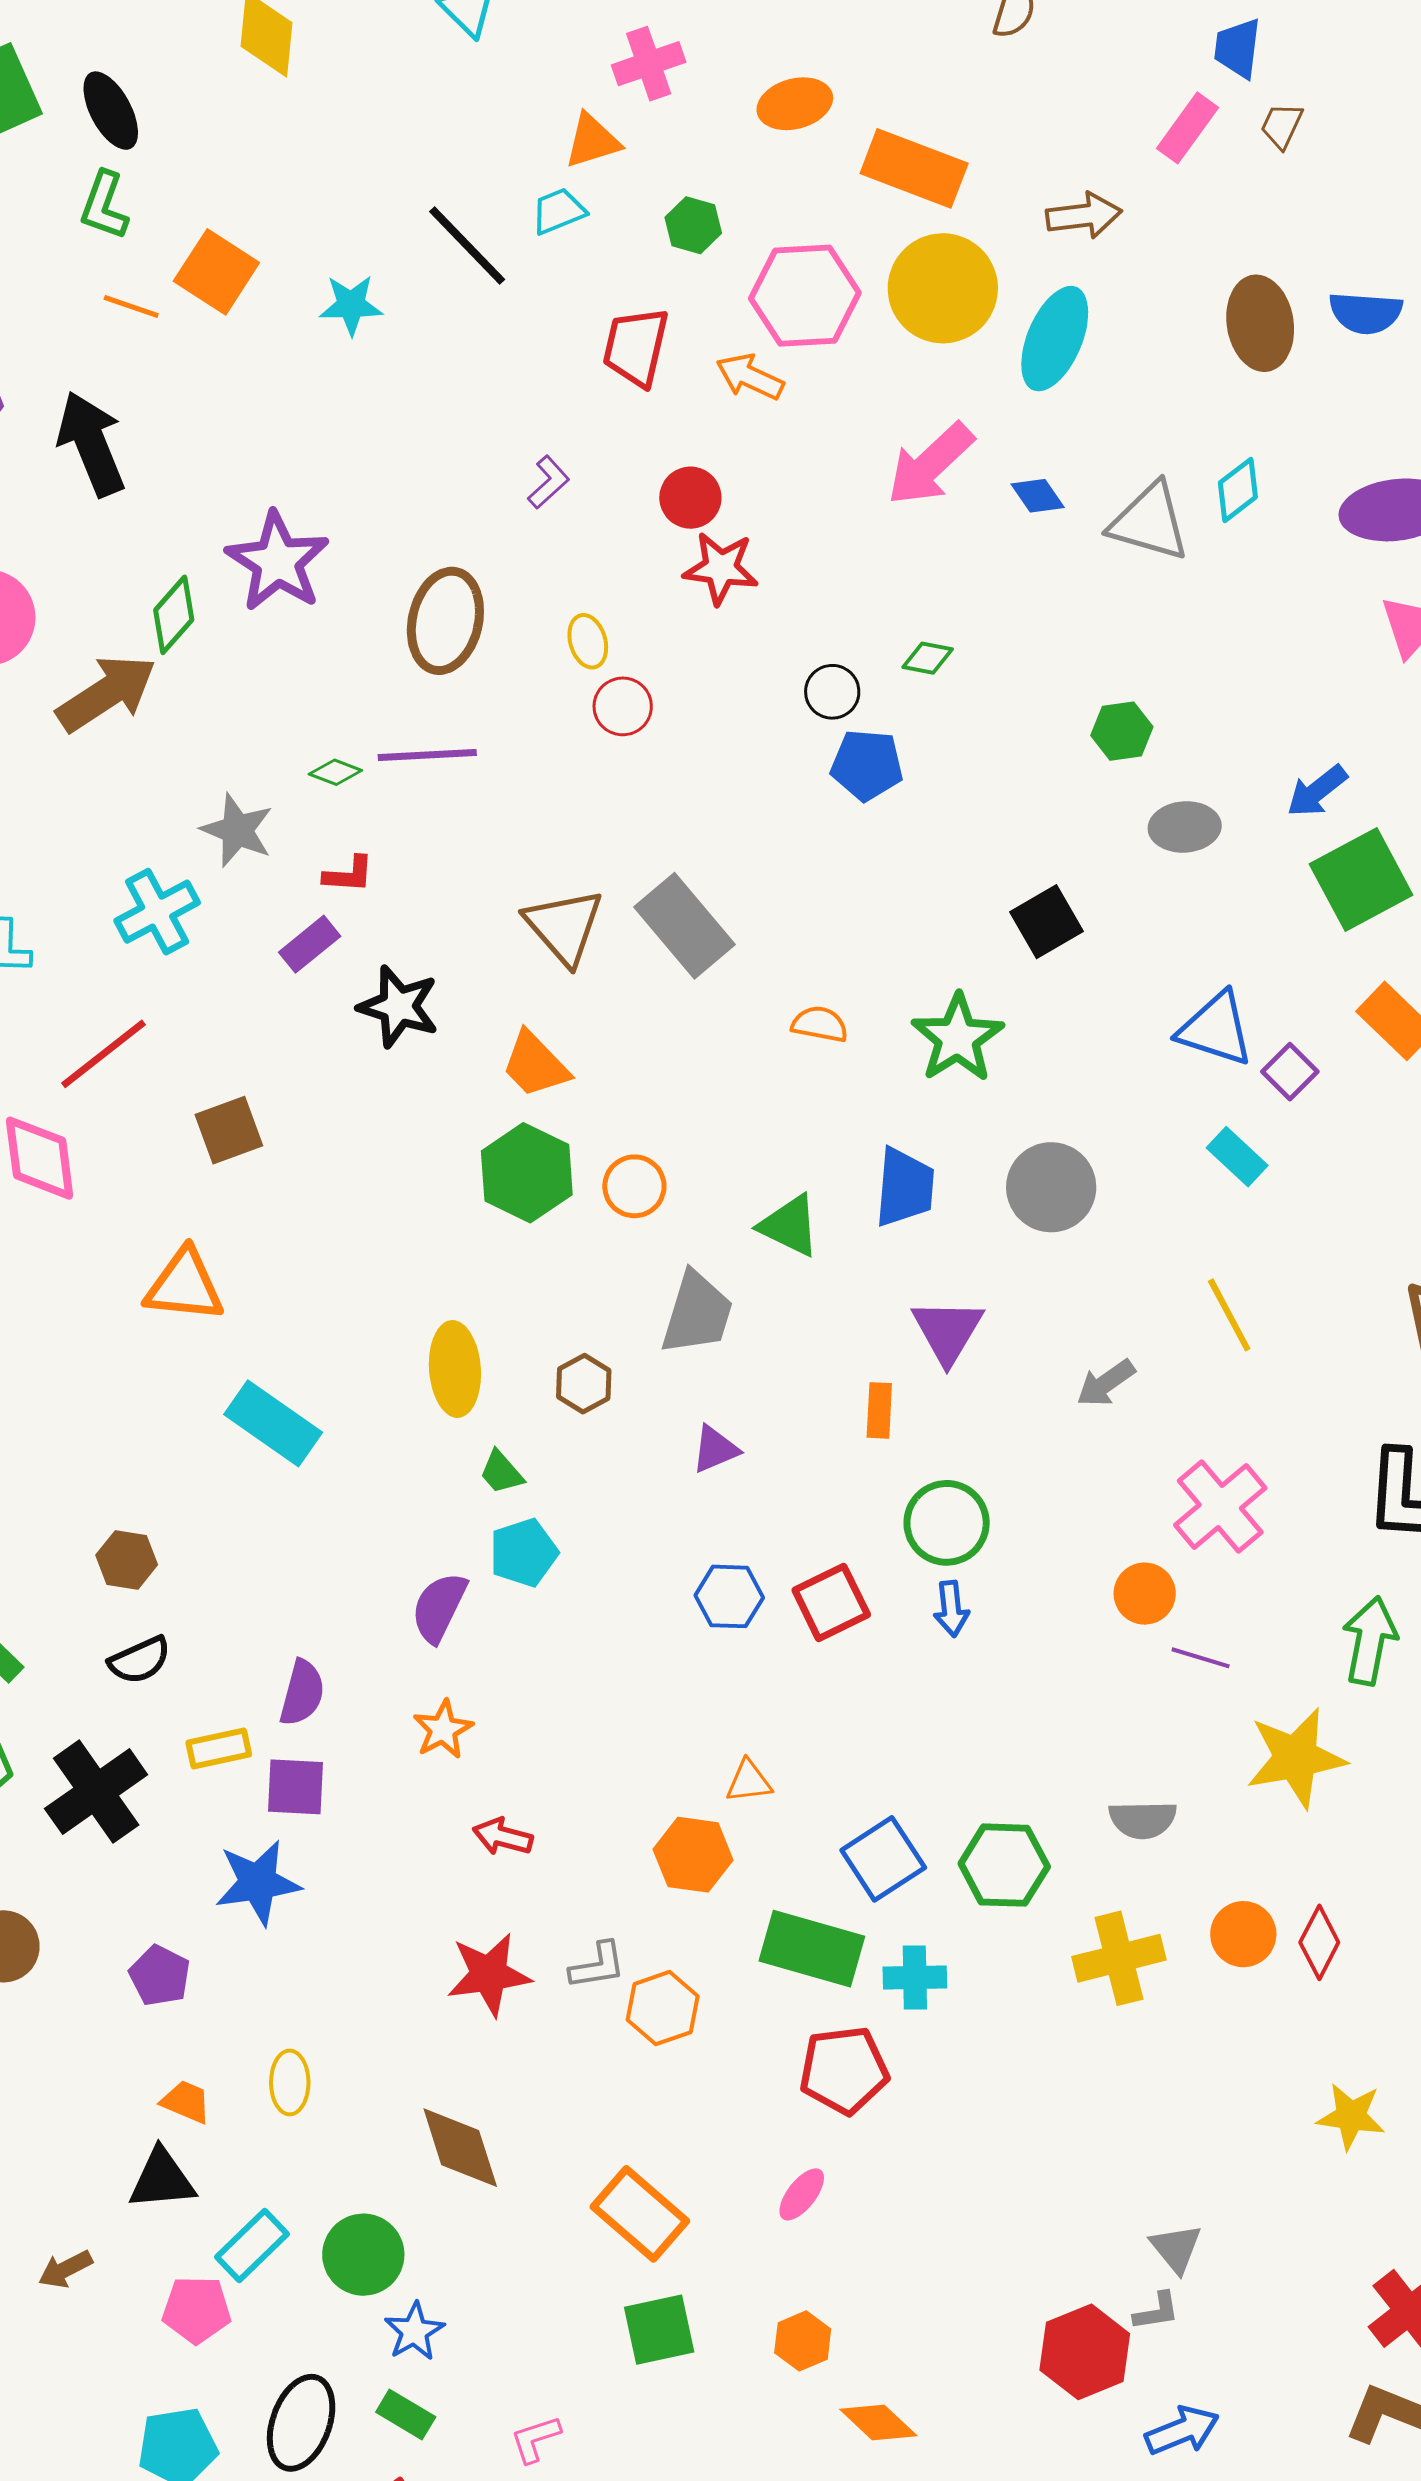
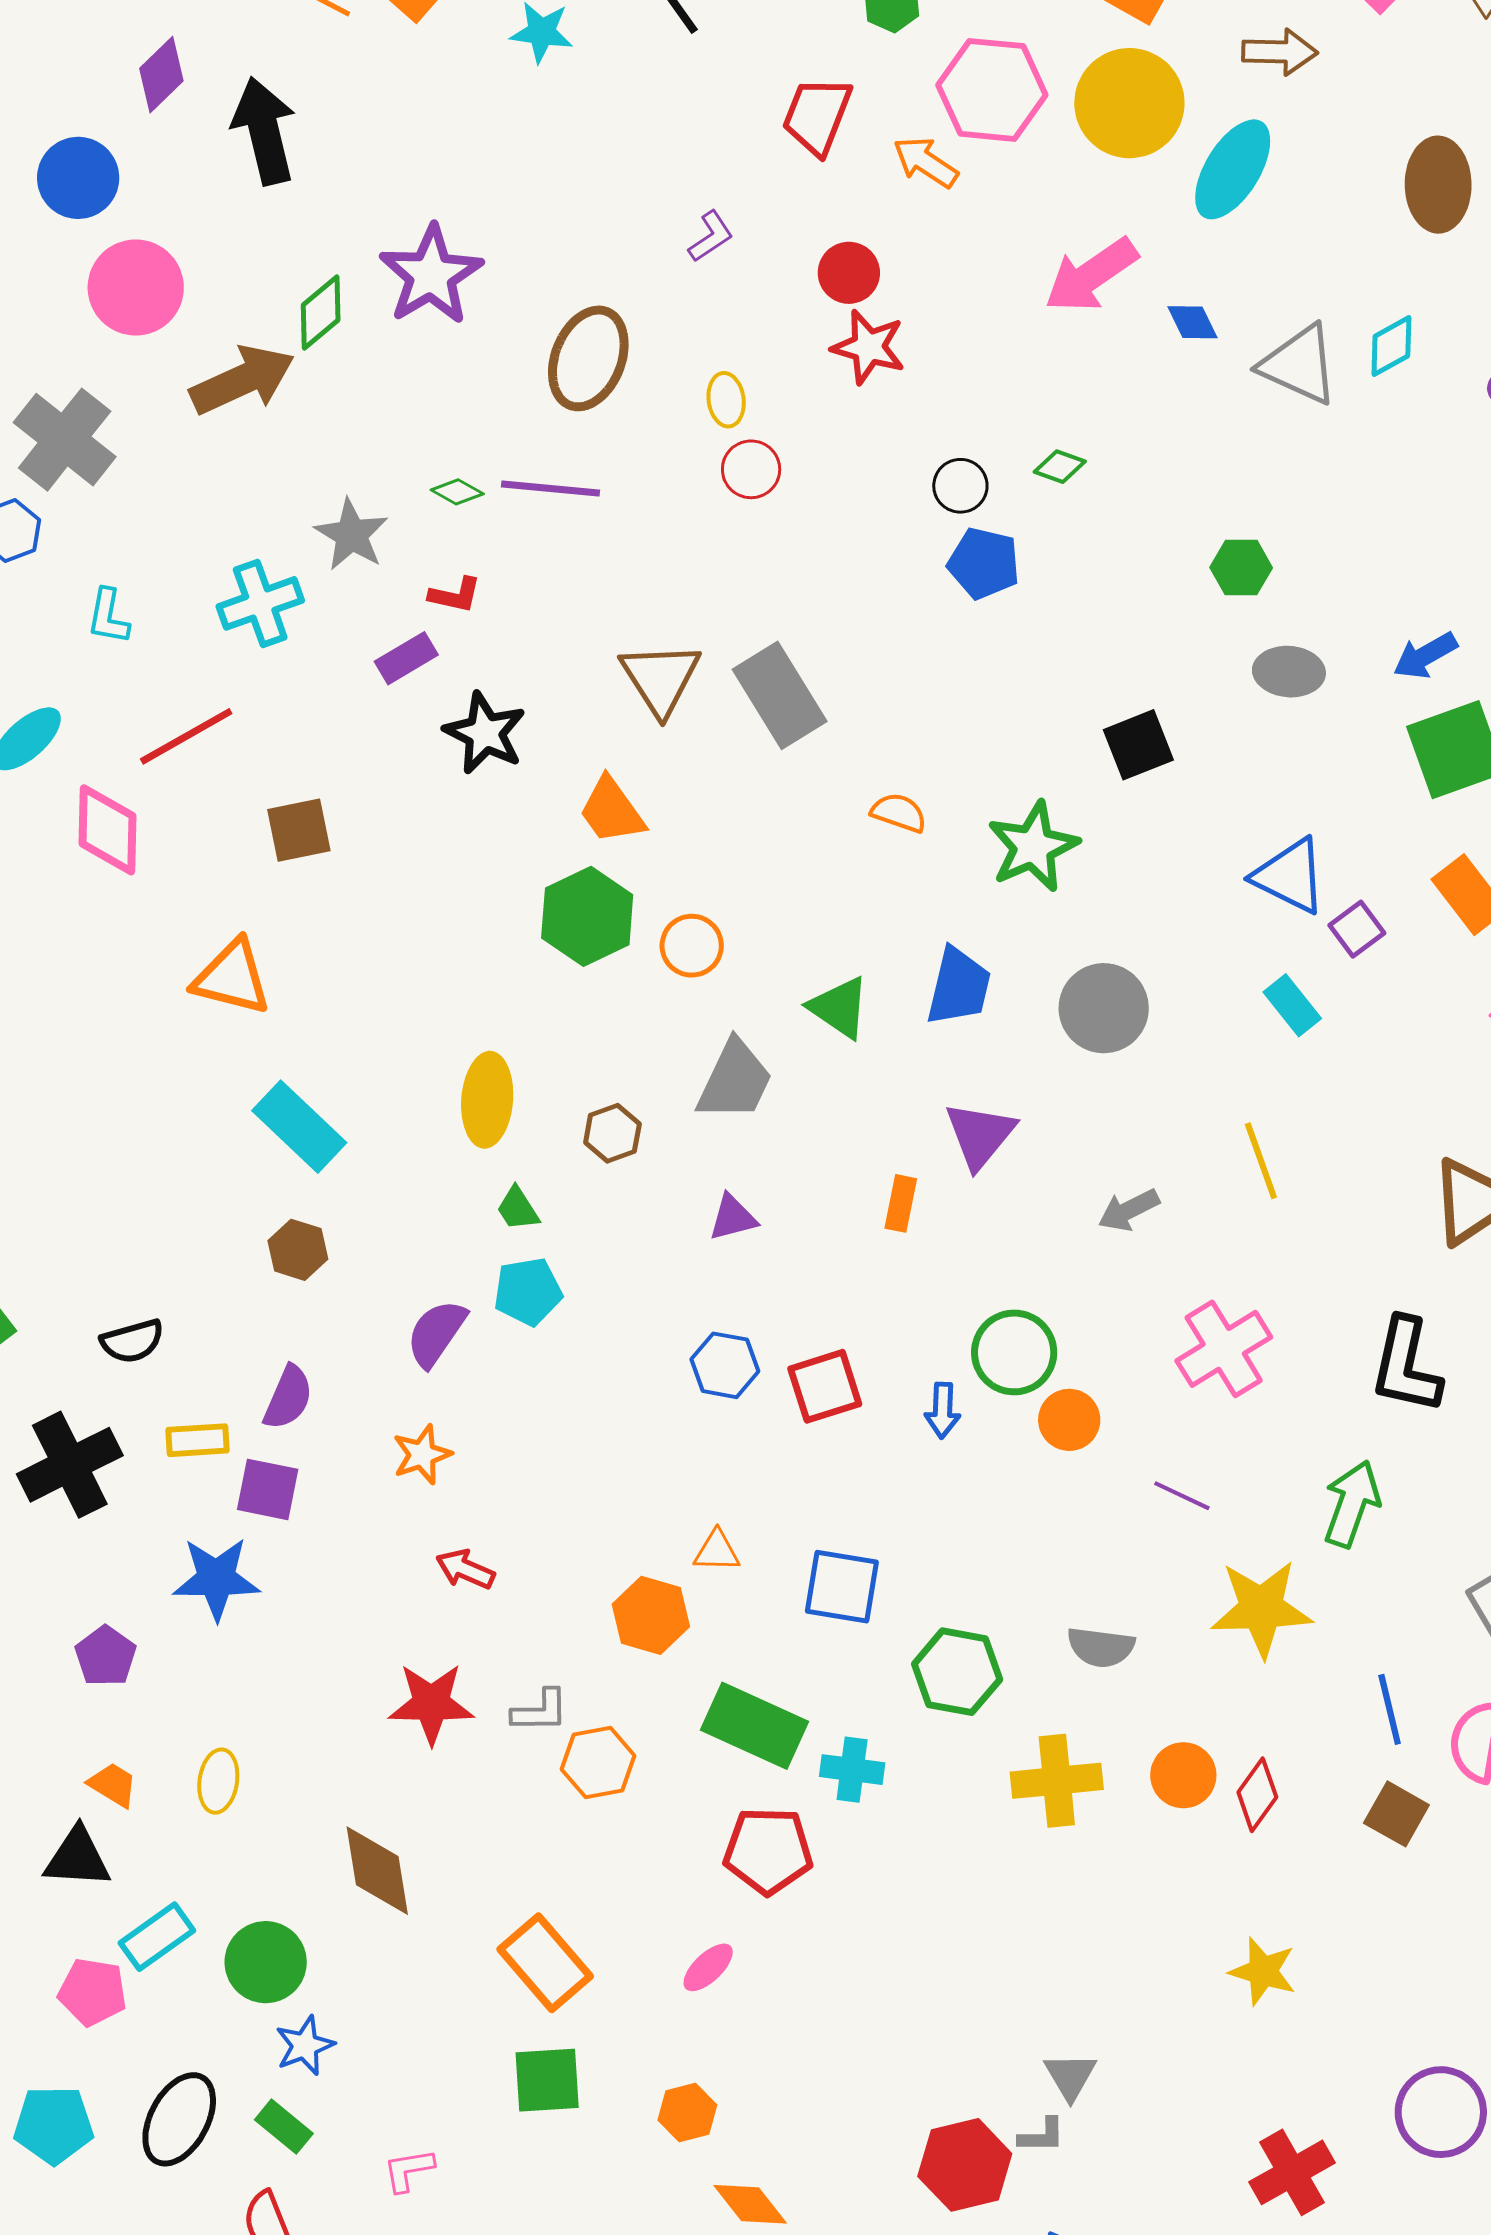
green circle: (947, 1523) -> (1014, 1352), moved
brown hexagon: (127, 1560) -> (298, 1250), moved
orange circle: (1145, 1594) -> (1069, 1420), moved
blue square: (883, 1859) -> (842, 1587), moved, turned 34

